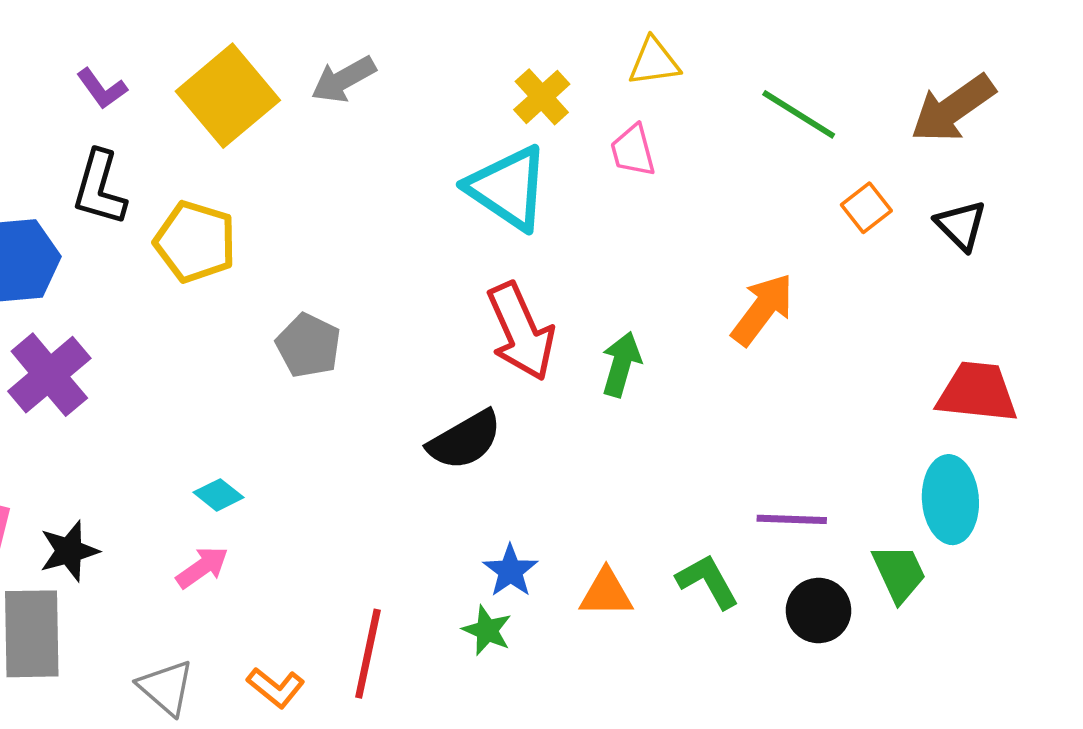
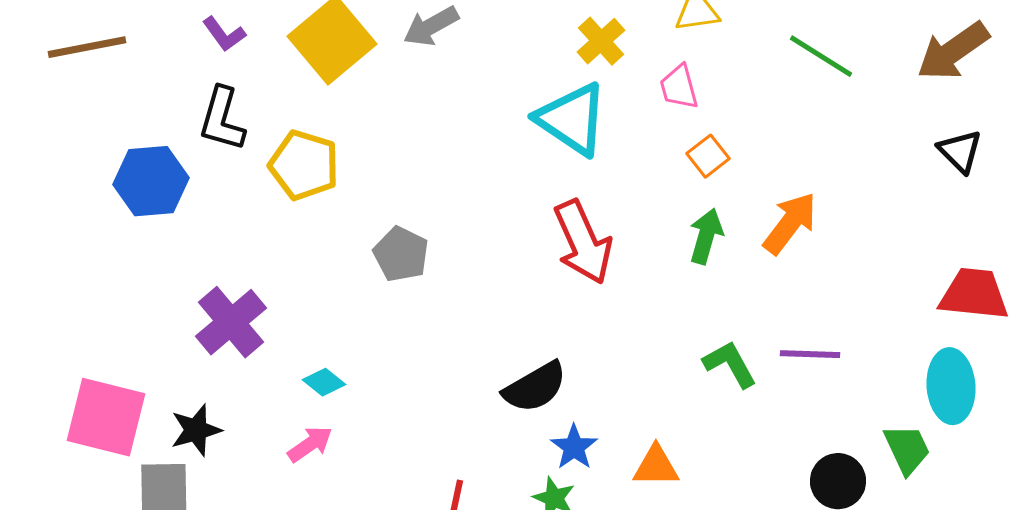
orange square: (866, 208) -> (708, 156), moved
green arrow: (621, 364) -> (706, 236), moved
purple cross: (49, 375) -> (231, 322), moved
black semicircle: (465, 440) -> (535, 387), moved
purple line: (792, 519) -> (810, 354), moved
green L-shape: (708, 581) -> (730, 364), moved

